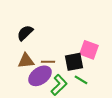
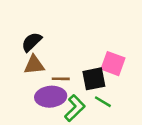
brown triangle: (26, 61) -> (34, 65), moved
purple ellipse: (40, 76) -> (51, 97), turned 30

